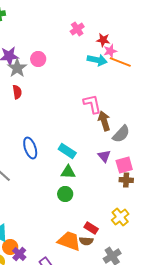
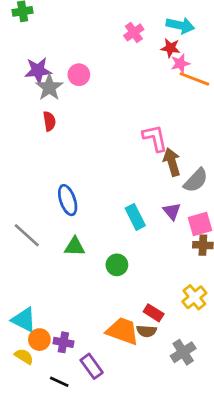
cyan arrow: (97, 60) -> (180, 25), moved
cyan rectangle: (67, 151) -> (135, 217), moved, turned 30
green triangle: (68, 172) -> (75, 247), moved
purple cross: (19, 254) -> (63, 342), moved, turned -32

